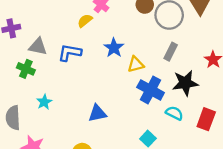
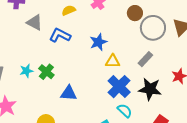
yellow semicircle: (85, 21) -> (69, 10), moved
green cross: (26, 69) -> (46, 72), moved
cyan semicircle: (174, 113) -> (125, 111), moved

